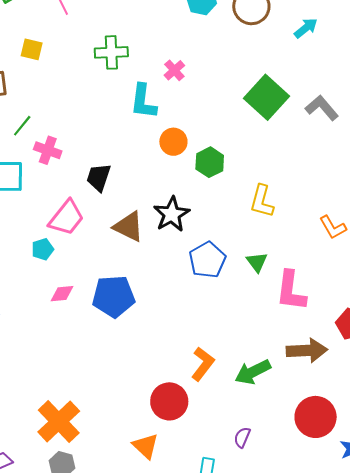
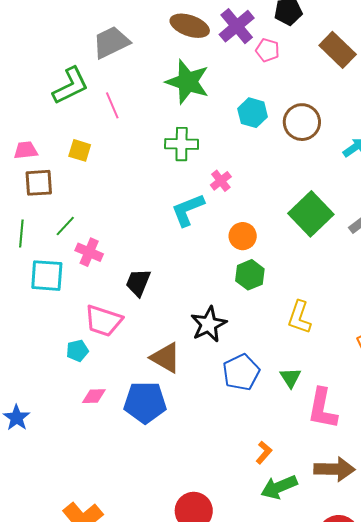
green cross: (111, 52) -> (182, 144), moved
cyan L-shape: (143, 102) -> (188, 210), turned 57
orange circle: (173, 142) -> (243, 236), moved
pink trapezoid: (66, 218) -> (103, 321), turned 66
brown triangle: (129, 227) -> (166, 358), moved
orange L-shape: (203, 364) -> (264, 453), moved, size x0.7

